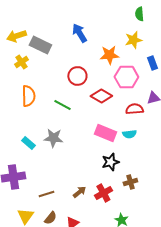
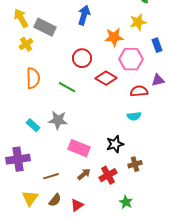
blue arrow: (79, 33) -> (84, 15), turned 48
yellow arrow: (16, 36) -> (21, 18), turned 78
pink rectangle: (105, 133) -> (79, 148), moved

